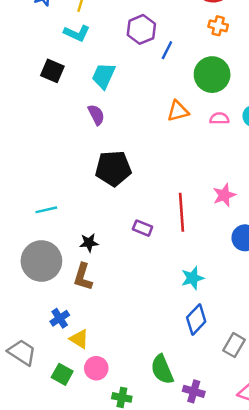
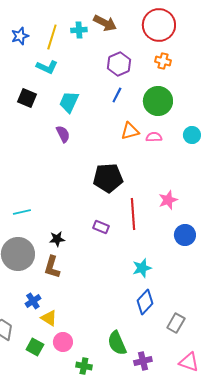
purple hexagon: (141, 29) -> (119, 64), moved
blue line: (167, 50) -> (117, 95), moved
pink semicircle: (219, 118) -> (154, 137), moved
black pentagon: (113, 168) -> (108, 178), moved
purple cross: (194, 391) -> (143, 361), turned -30

